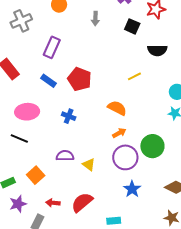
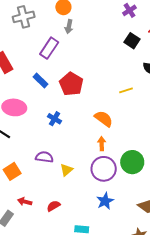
gray arrow: (95, 19) -> (69, 27), moved
orange arrow: (119, 133) -> (102, 144), turned -72
yellow triangle: (89, 165) -> (66, 170), turned 32
red semicircle: (82, 202) -> (53, 206), size x0.6

